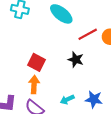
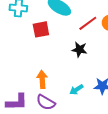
red square: (36, 62) -> (41, 29), moved, turned -30

